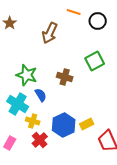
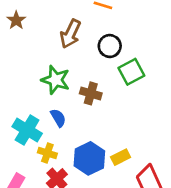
black circle: (98, 21) -> (110, 46), moved
green star: (27, 75) -> (56, 80), moved

